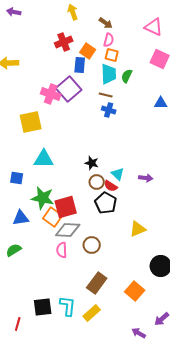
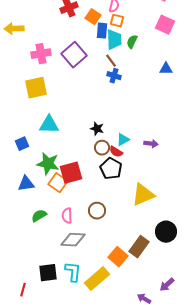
blue rectangle: (80, 65) -> (102, 31), moved
pink cross: (51, 94) -> (41, 54), moved, turned -30
brown line: (106, 95) -> (111, 61), turned 40
cyan triangle: (118, 174) -> (123, 140), turned 48
blue square: (17, 178) -> (22, 144), turned -32
yellow triangle: (138, 229) -> (143, 195), size x1.4
gray diamond: (68, 230) -> (73, 240), moved
green semicircle: (14, 250) -> (39, 216), moved
brown rectangle: (97, 283) -> (139, 247), moved
orange square: (135, 291) -> (118, 257), moved
yellow rectangle: (92, 313) -> (97, 279), size x1.4

